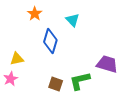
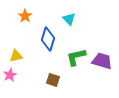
orange star: (35, 14) -> (25, 16), moved
green L-shape: (80, 81) -> (76, 57), moved

